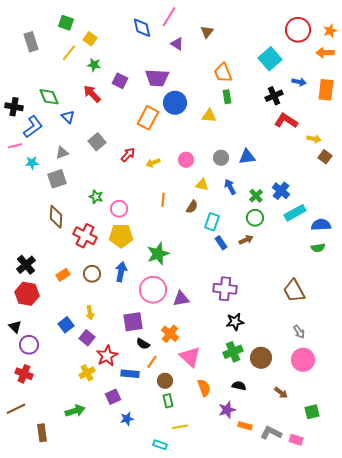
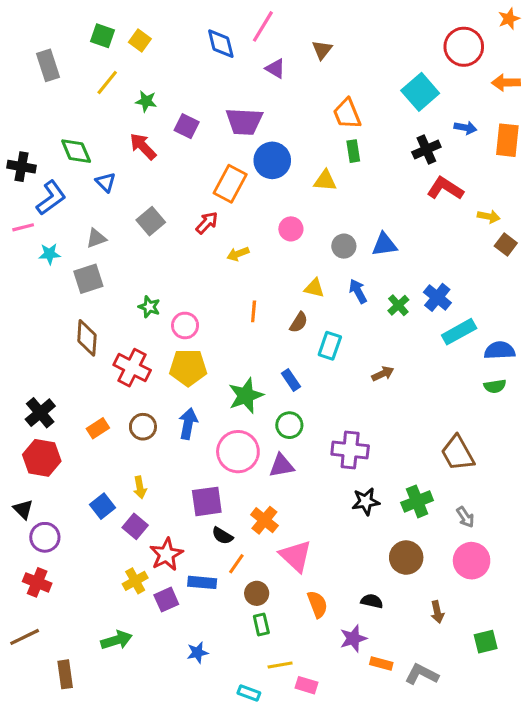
orange star: (330, 31) -> (509, 19), moved
yellow square: (90, 39) -> (140, 40), moved
red arrow: (128, 155) -> (207, 223), moved
pink circle: (186, 160) -> (291, 229), moved
green circle: (255, 218) -> (289, 425), moved
blue rectangle: (221, 243) -> (291, 380), moved
green cross: (233, 352) -> (417, 501), moved
brown arrow: (281, 393) -> (437, 612), turned 40
purple square: (113, 397) -> (166, 600), moved
pink rectangle: (296, 440) -> (306, 685), moved

